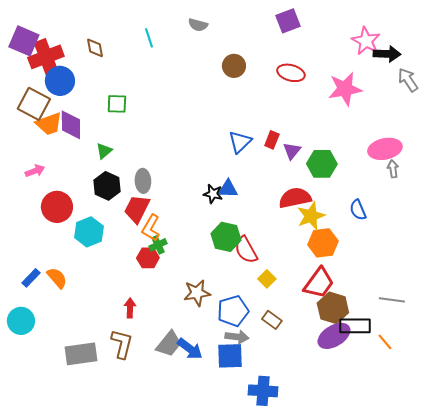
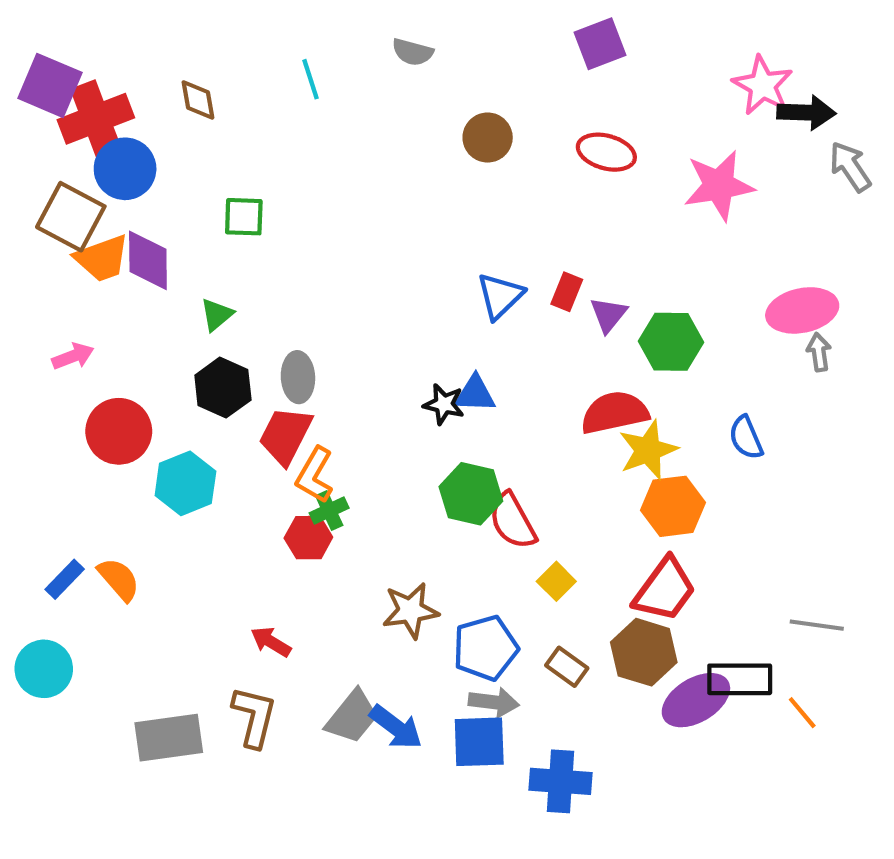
red arrow: (130, 308) -> (271, 642), turned -60
brown hexagon: (333, 308) -> (644, 652), moved
blue cross: (263, 391) -> (560, 781), moved

